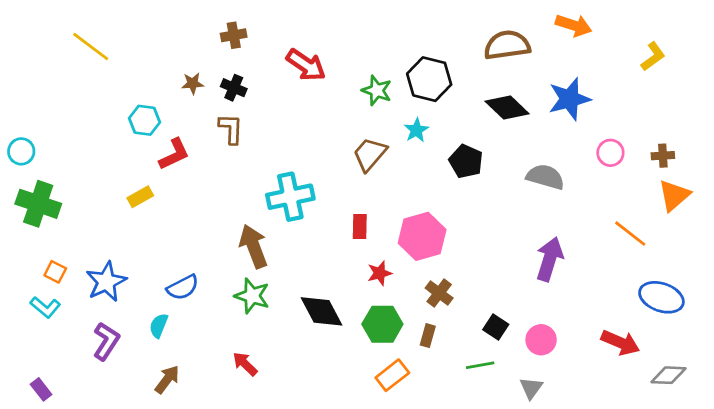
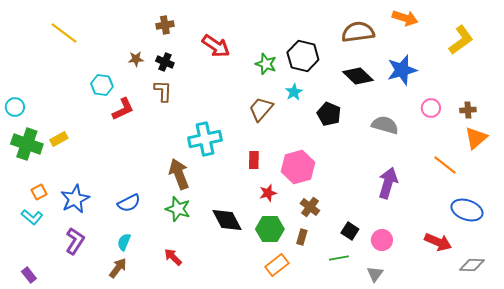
yellow L-shape: (653, 56) -> (461, 40), size x1.4
yellow rectangle: (140, 197) -> (59, 139), moved
orange square: (55, 272) -> (39, 192), turned 35
cyan semicircle: (159, 326) -> (124, 242), moved

